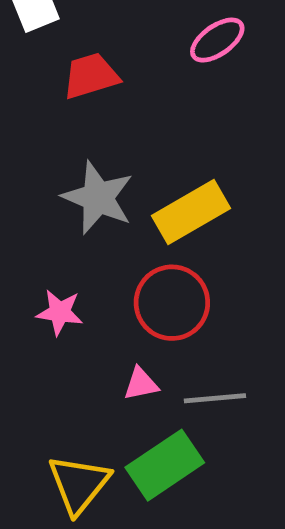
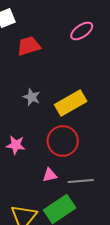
gray star: (98, 198) -> (32, 97), size x0.6

